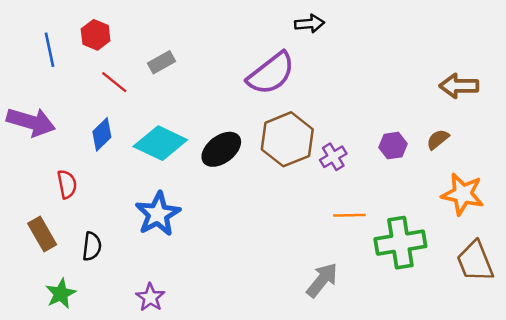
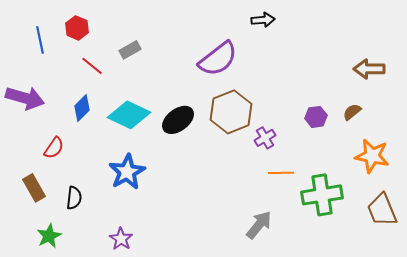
black arrow: (310, 24) -> (263, 20), moved
purple cross: (333, 157) -> (265, 138), moved
red semicircle: (67, 184) -> (54, 148), turned 45

